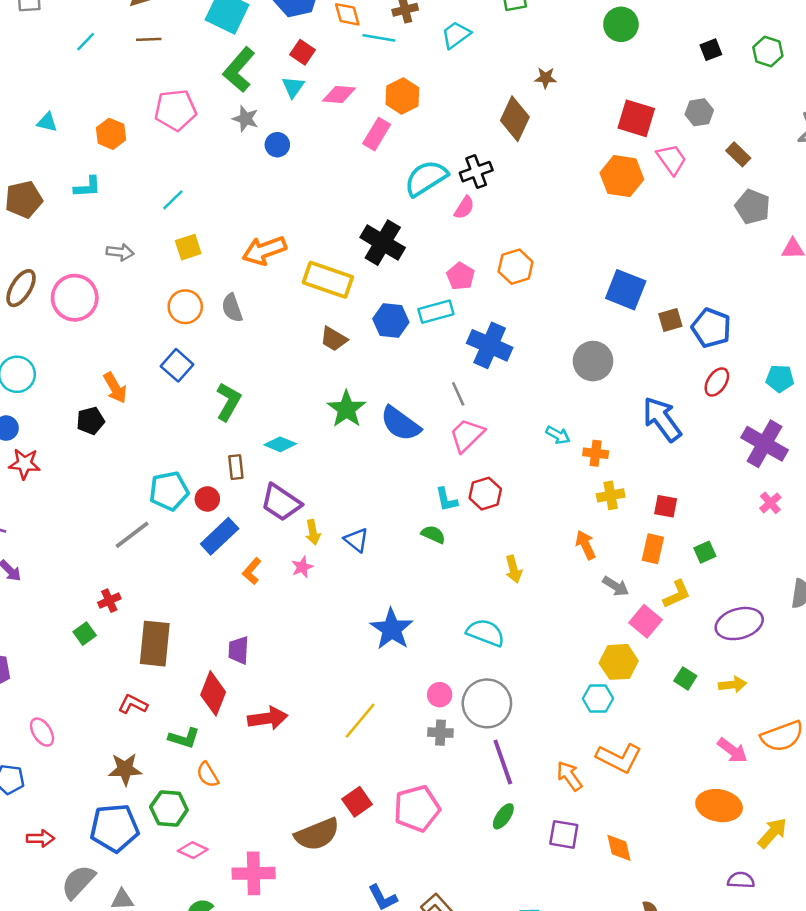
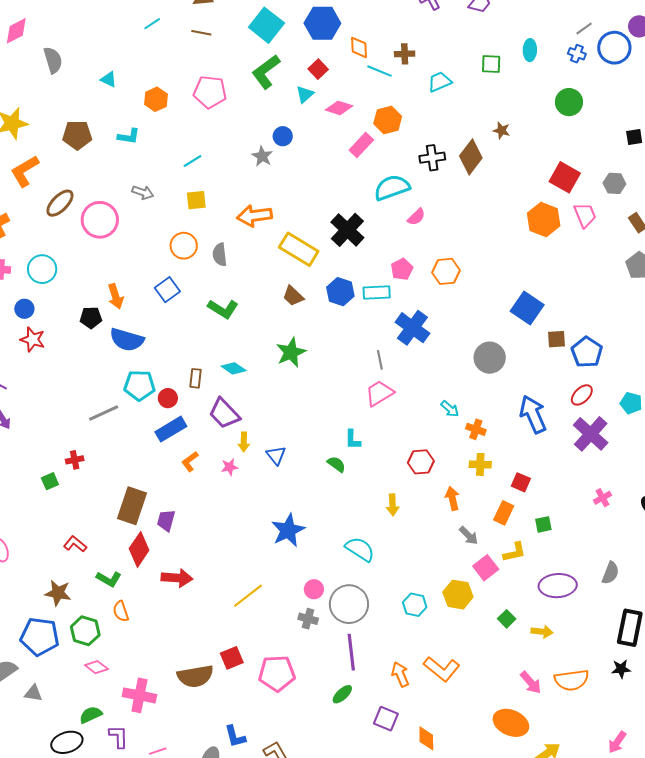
gray star: (246, 119) -> (262, 156), moved
black cross: (476, 172) -> (432, 158), moved
green L-shape: (228, 402) -> (223, 309), moved, turned 80
blue semicircle: (400, 424) -> (127, 340), moved, turned -32
purple cross: (765, 444) -> (591, 434), moved
red hexagon: (485, 494) -> (421, 462), moved
brown rectangle: (155, 644) -> (132, 506), moved
cyan hexagon: (598, 698) -> (415, 605), moved

